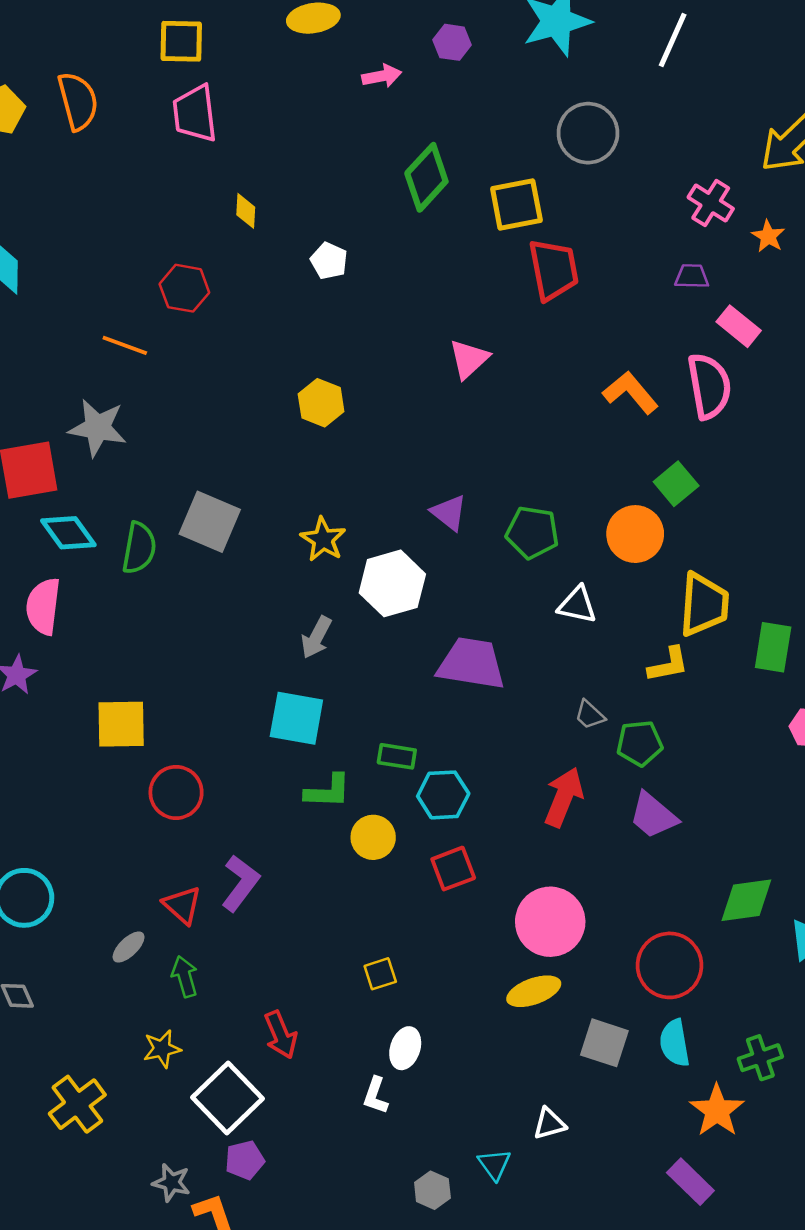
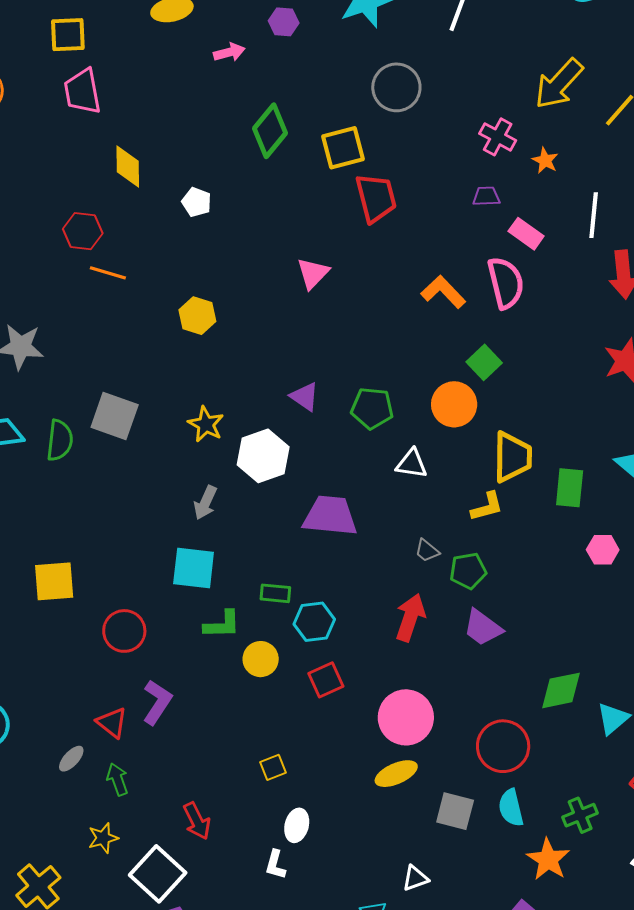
yellow diamond: (246, 211) -> (128, 167), size x1.5
orange line: (125, 345) -> (108, 273), moved
red circle: (176, 792) -> (124, 631), moved

